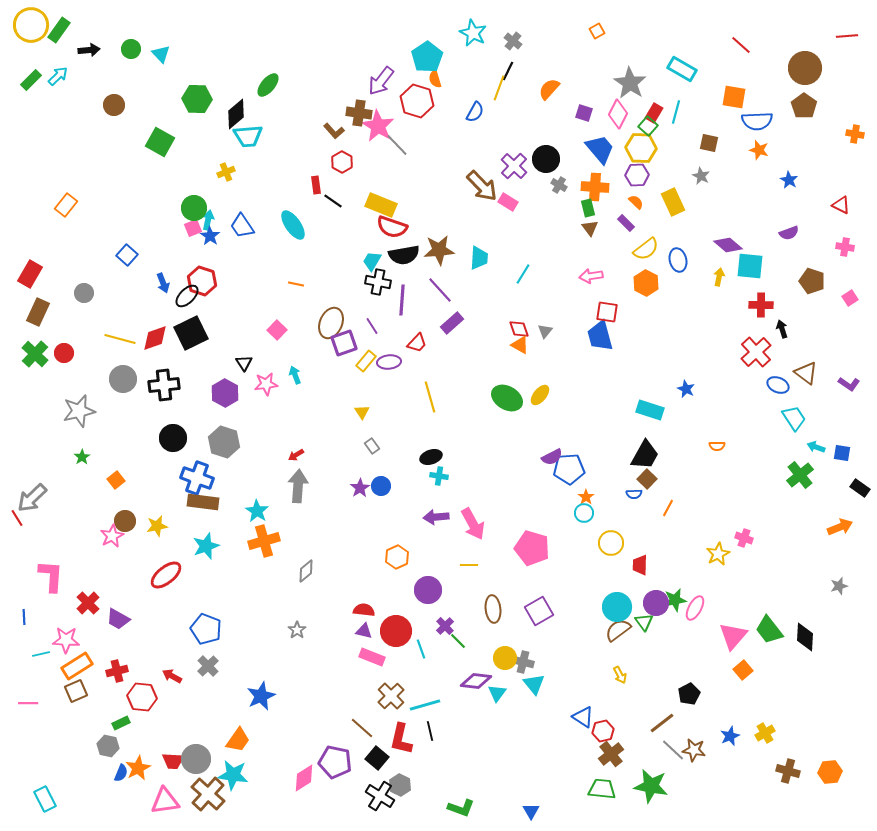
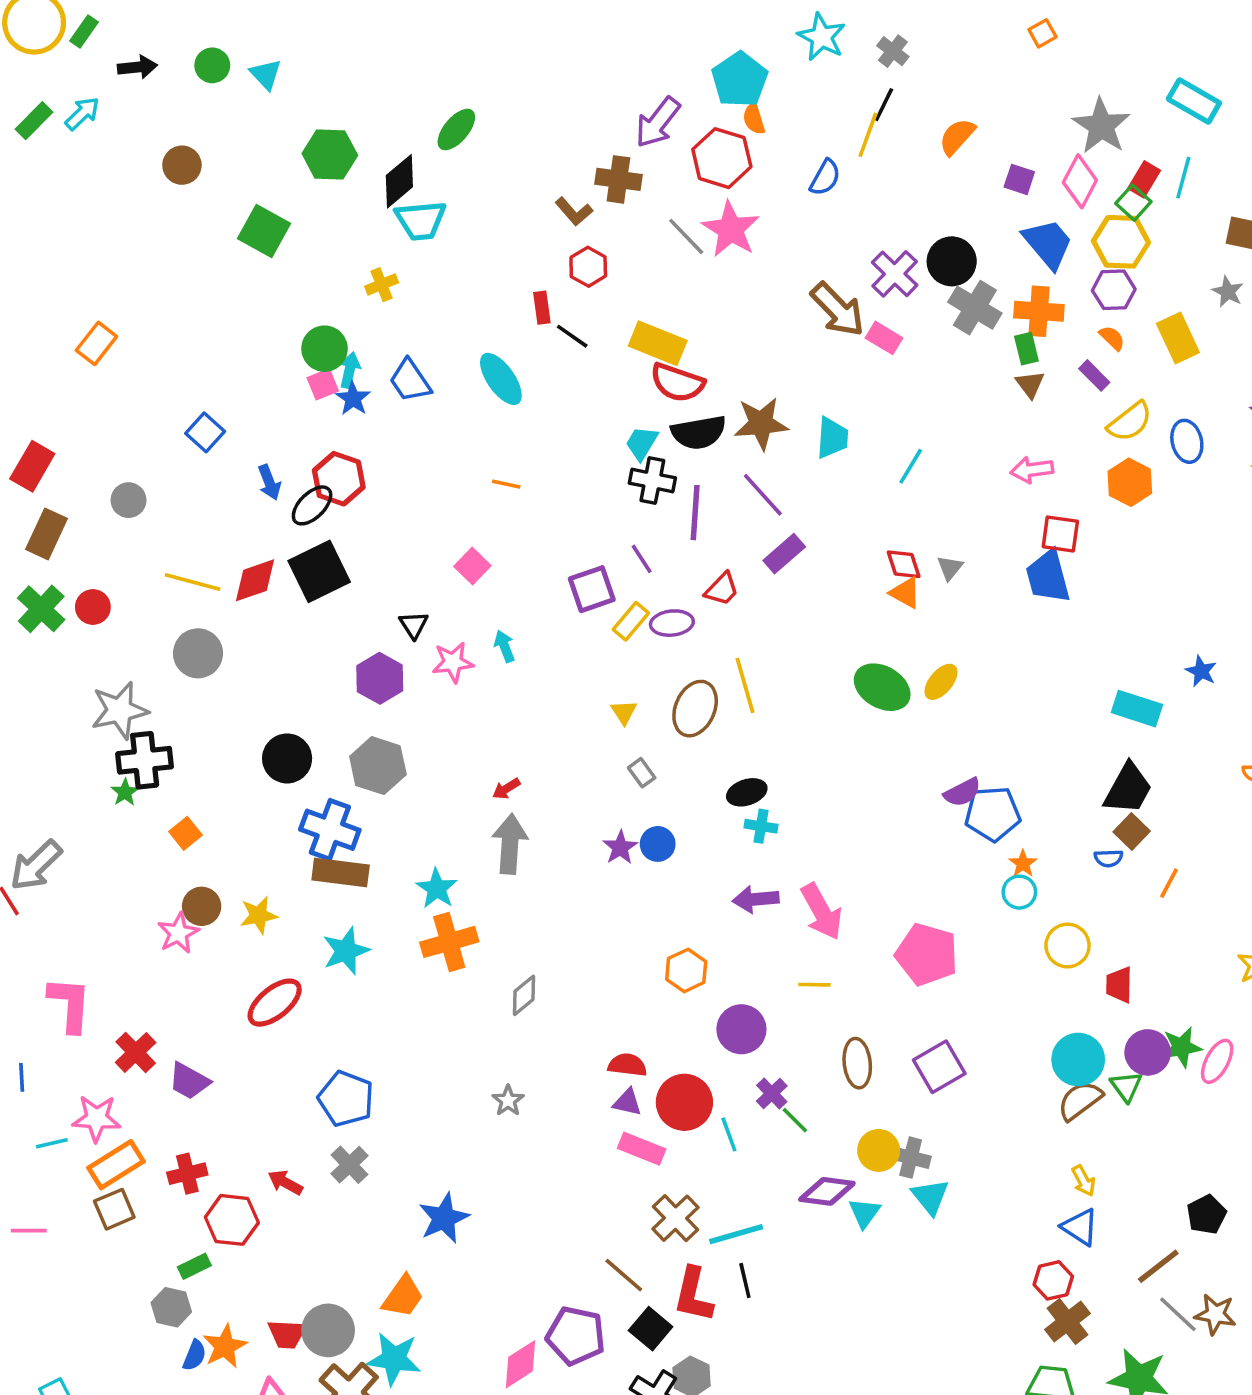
green rectangle: (59, 30) -> (84, 32), size x0.7
pink star: (378, 126) -> (731, 229), moved
gray cross: (559, 185) -> (975, 308), size x1.8
brown ellipse: (331, 323) -> (695, 709), moved
black cross: (164, 385) -> (145, 760), moved
blue triangle: (583, 717) -> (1080, 1227), moved

